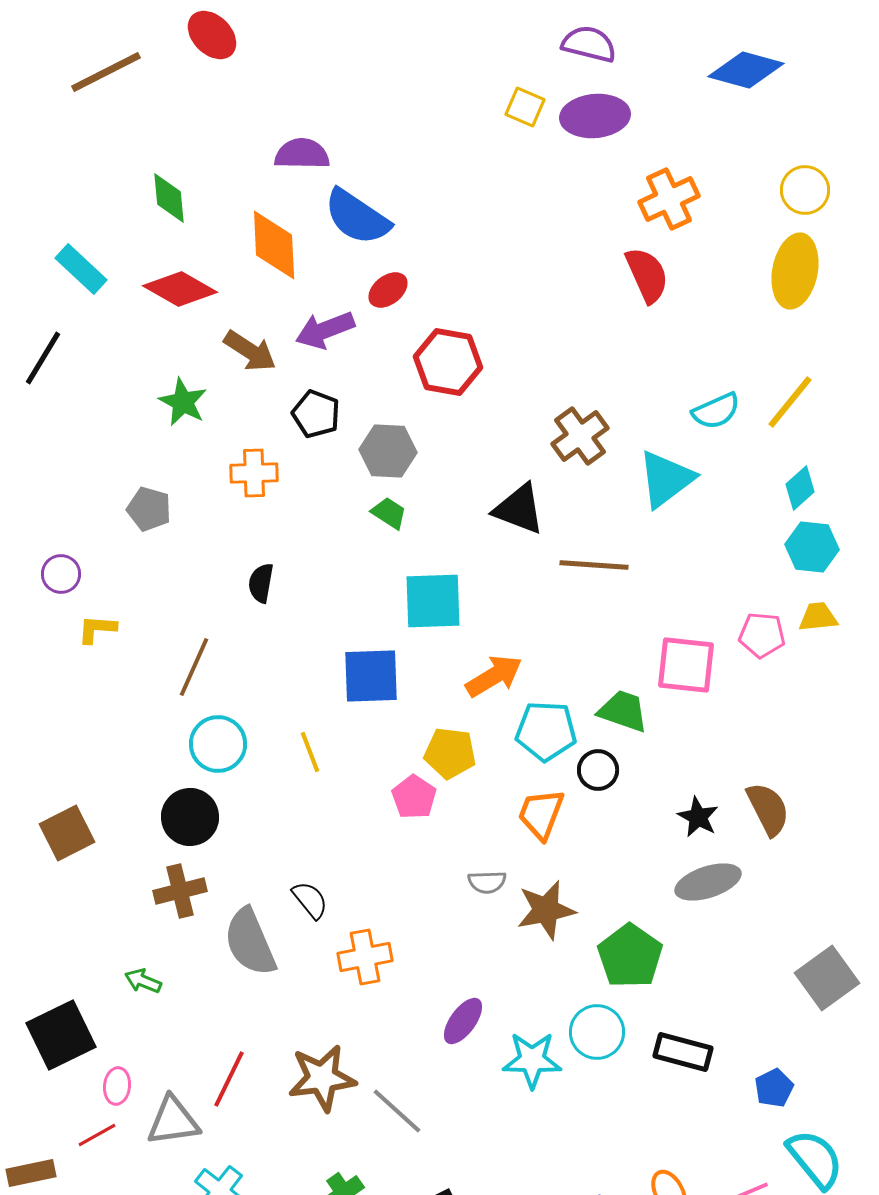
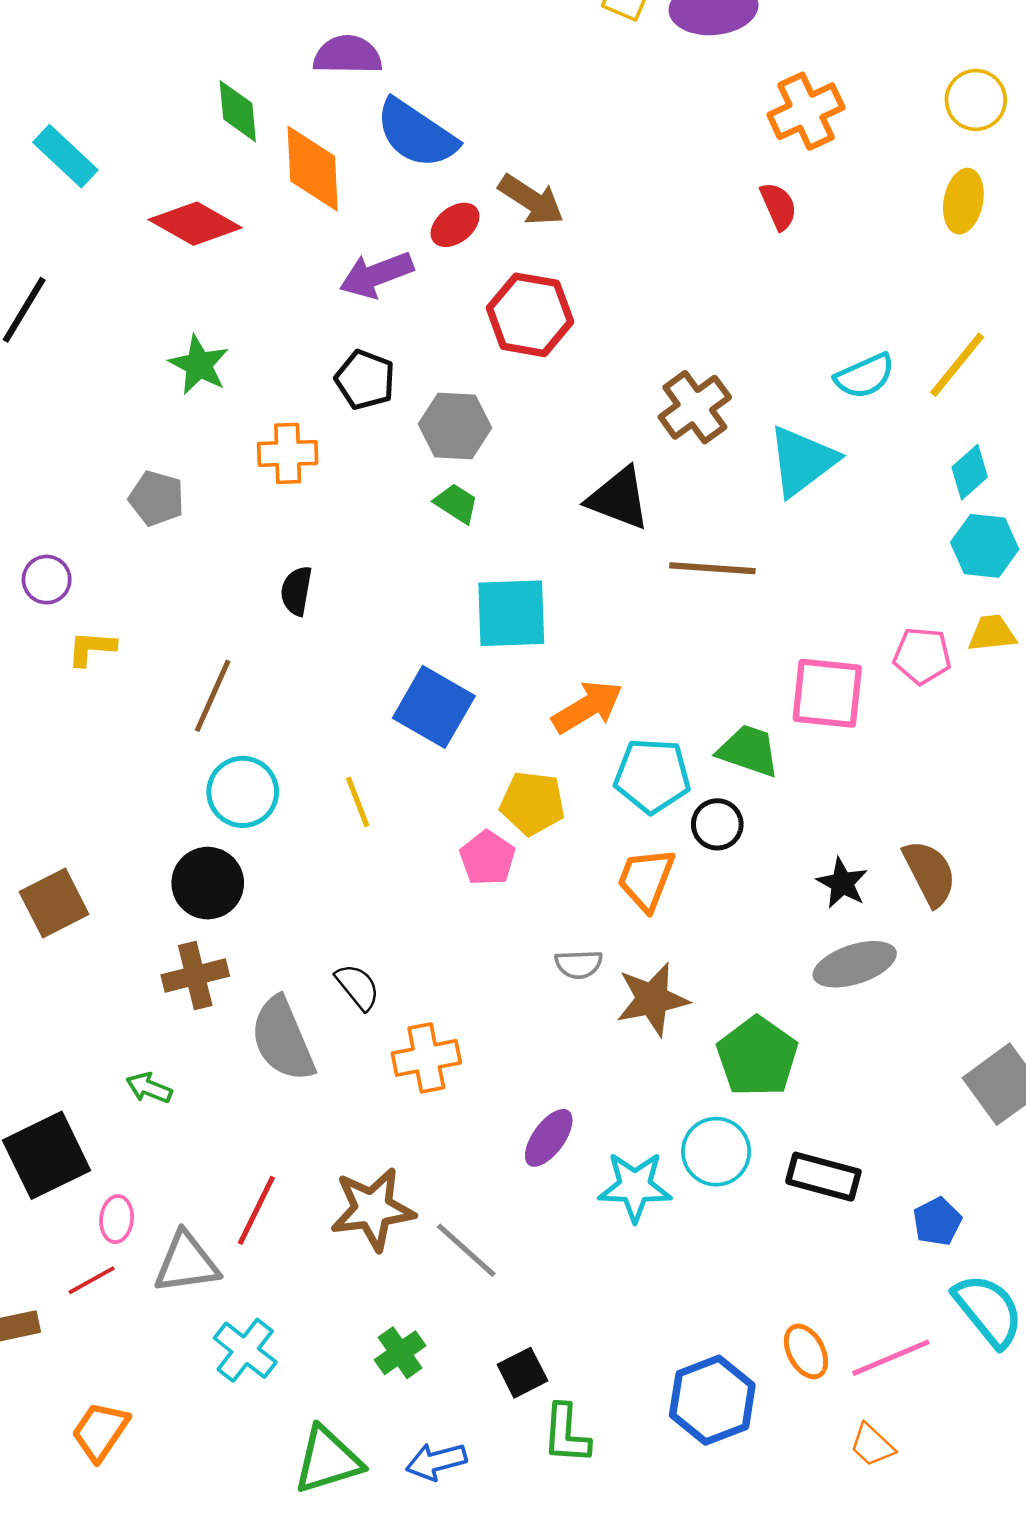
green diamond: (169, 198) -> (238, 111), moved
cyan rectangle: (81, 269) -> (65, 156), moved
yellow ellipse: (795, 271) -> (963, 201), size x0.7
red semicircle: (647, 275) -> (778, 206), size x0.7
brown arrow: (250, 351) -> (531, 200), moved
blue square: (371, 676) -> (434, 707), turned 32

